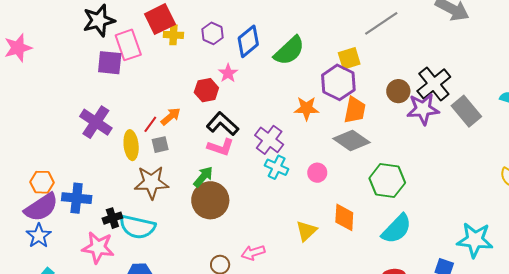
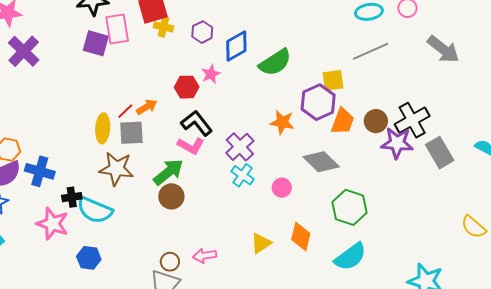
orange trapezoid: (355, 110) -> (343, 121), moved
purple cross: (96, 122) -> (24, 51), moved
gray square: (160, 145) -> (131, 133), size x1.5
green arrow: (203, 177) -> (168, 172), size x1.4
brown circle: (210, 200) -> (171, 196), size x0.7

